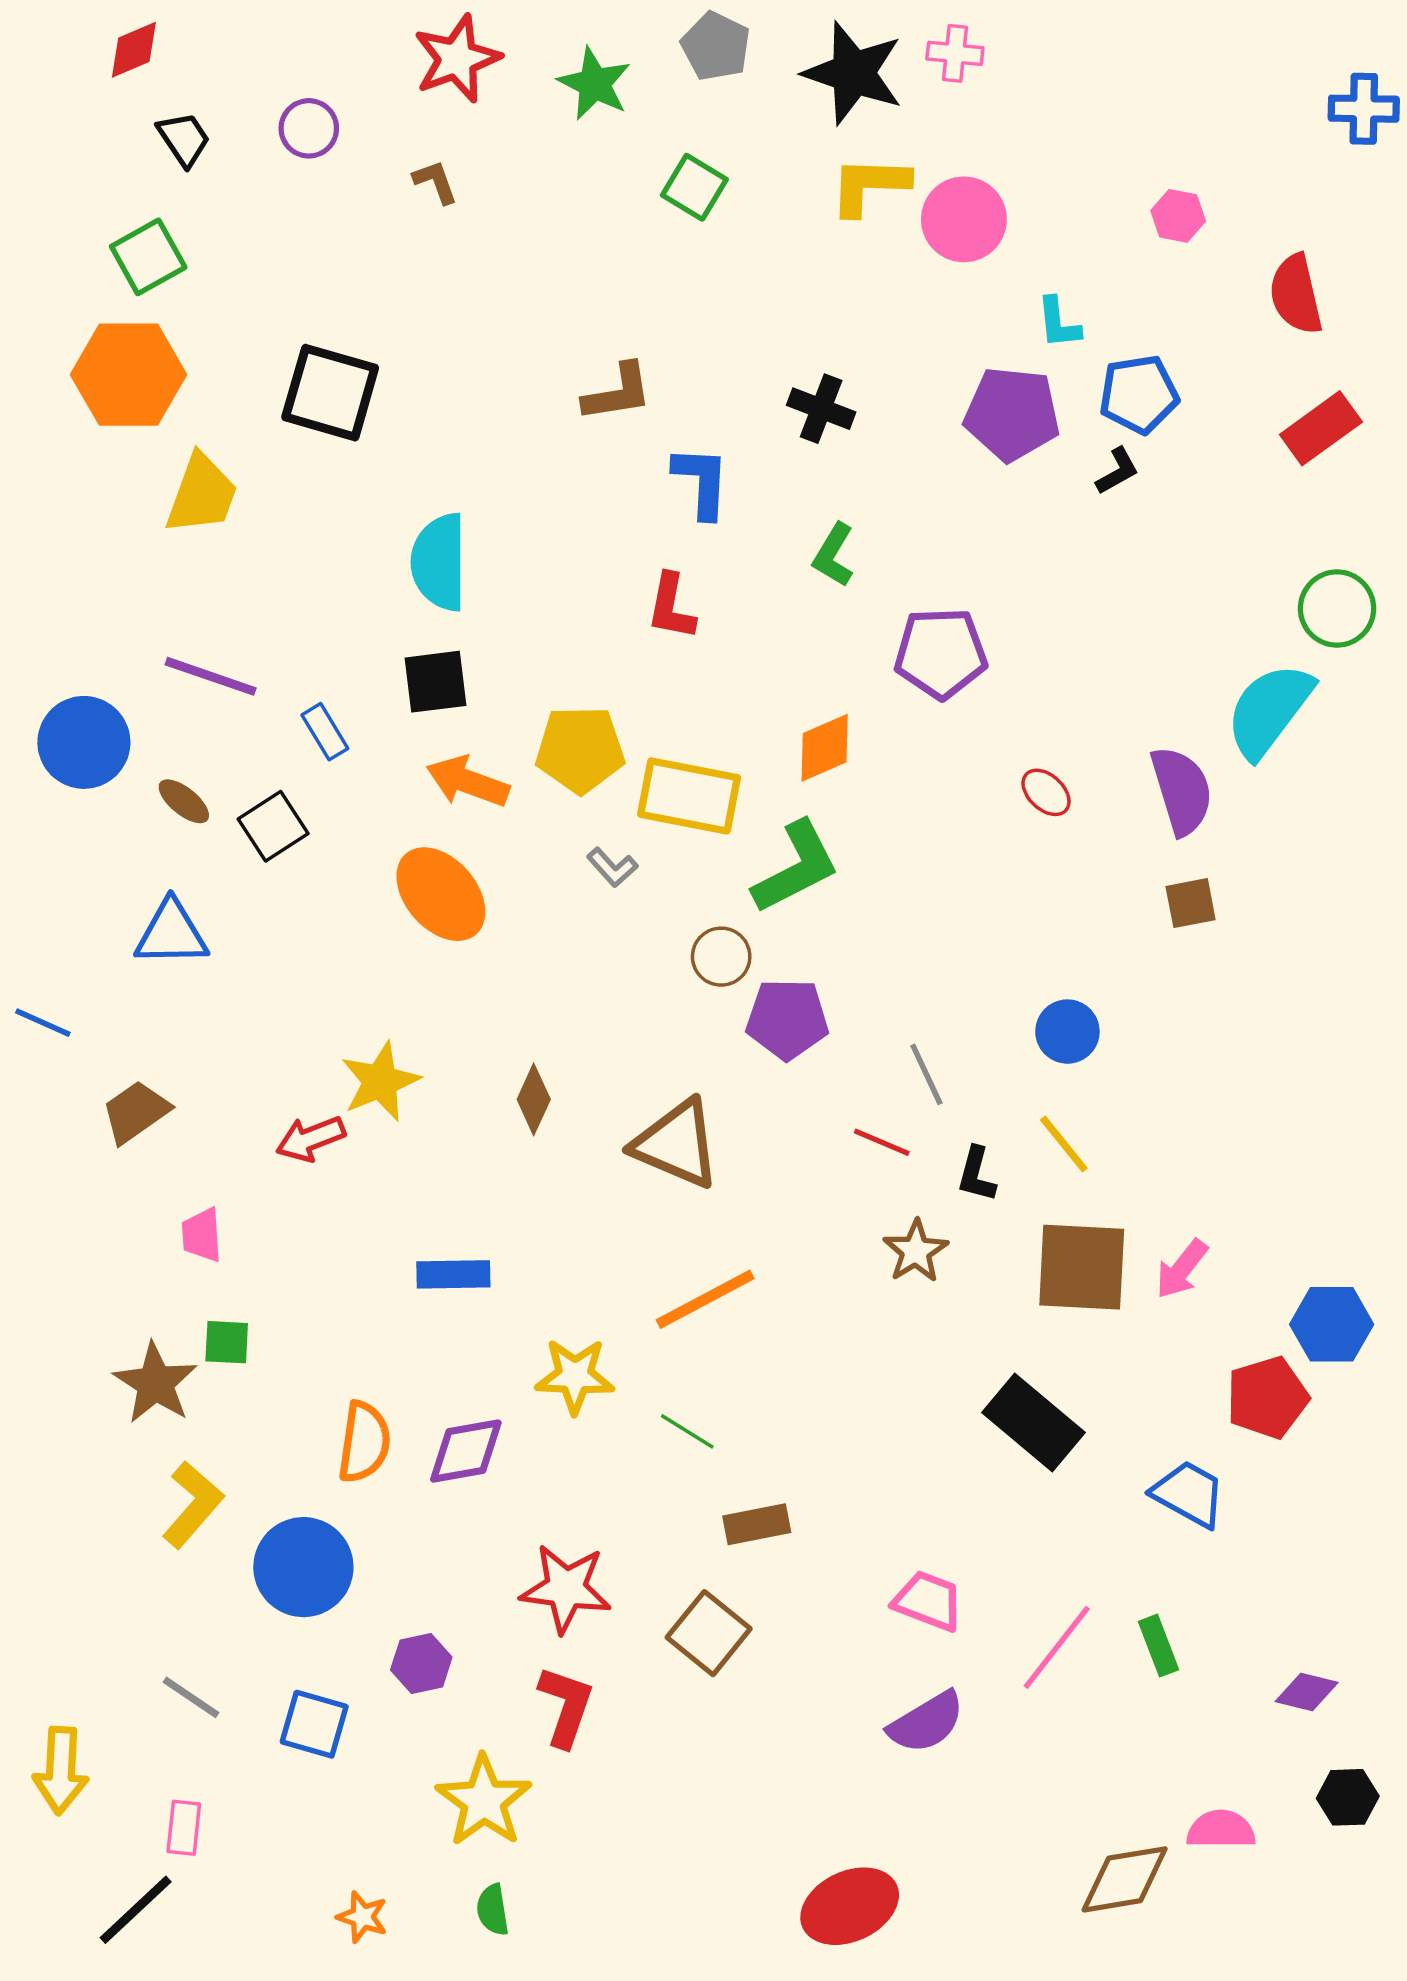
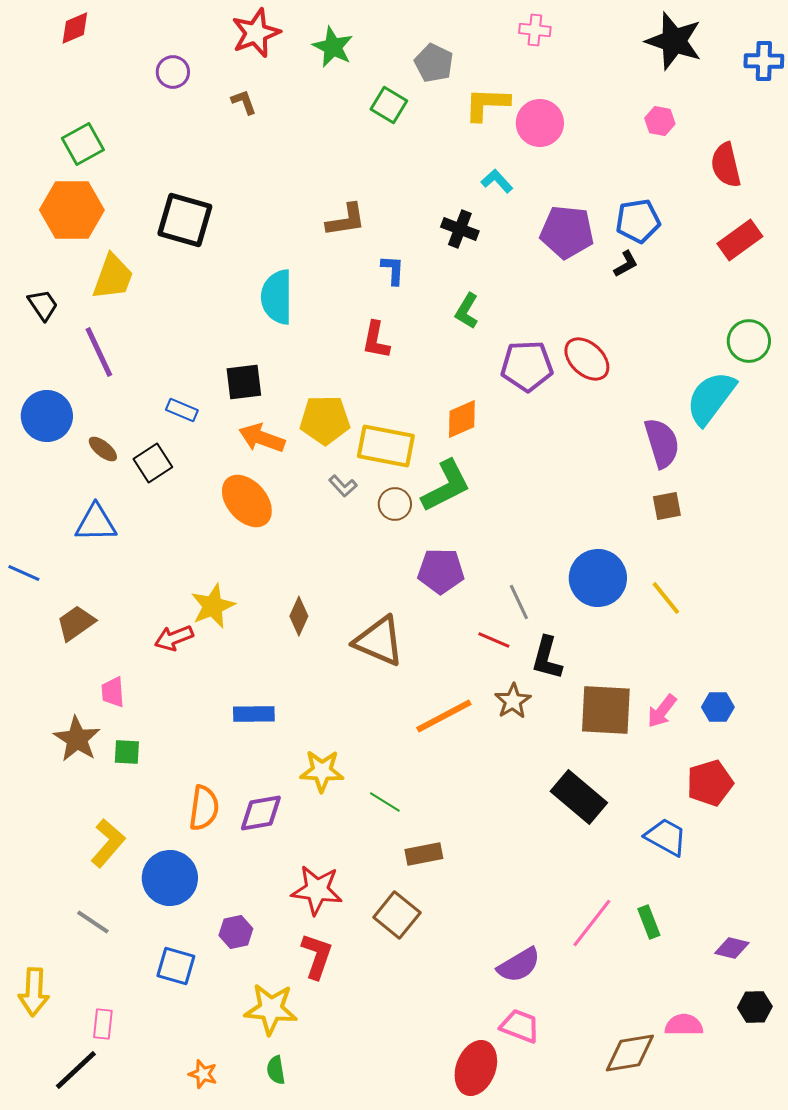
gray pentagon: (716, 46) -> (434, 63), moved
black star: (853, 73) -> (674, 41), moved
black trapezoid: (184, 139) -> (43, 305), moved
cyan L-shape: (1059, 323) -> (497, 181), moved, turned 144
blue L-shape: (702, 482) -> (393, 270), size x0.7
cyan semicircle: (439, 562) -> (277, 297), moved
purple line: (211, 676) -> (99, 352), moved, turned 46
blue rectangle: (325, 732) -> (182, 410), turned -36
red ellipse: (1046, 792) -> (587, 359), moved, size x1.6
brown circle: (721, 957) -> (395, 504), moved
blue circle: (1067, 1032) -> (598, 578), size x1.6
yellow line: (1064, 1144) -> (666, 598), moved
black L-shape: (976, 1174) -> (547, 658), size x1.4
orange line: (705, 1299) -> (444, 716), moved
blue hexagon: (1332, 1324) -> (718, 707), moved, size x0.7
brown star: (155, 1383) -> (77, 739), moved
pink trapezoid: (928, 1601) -> (520, 1026), moved
gray line: (191, 1697) -> (93, 922), moved
yellow star: (484, 1801) -> (271, 1009), turned -30
red ellipse: (850, 1906) -> (476, 1068), turned -44

